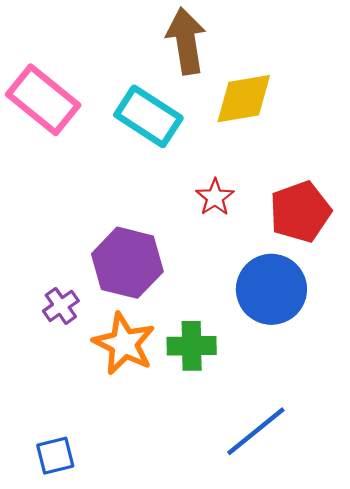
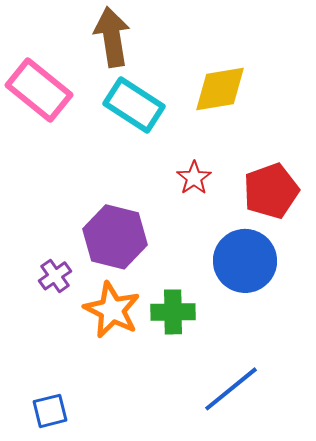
brown arrow: (186, 41) -> (112, 37), moved

